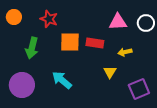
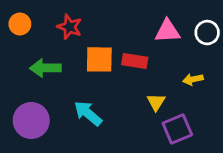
green arrow: (32, 48) -> (45, 68), turned 75
yellow arrow: (125, 52) -> (193, 79), moved
purple square: (139, 89) -> (177, 129), moved

